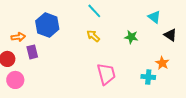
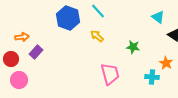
blue hexagon: (47, 25) -> (68, 18), moved
green star: (131, 37) -> (133, 47), moved
purple rectangle: (32, 52) -> (36, 52), turned 56

